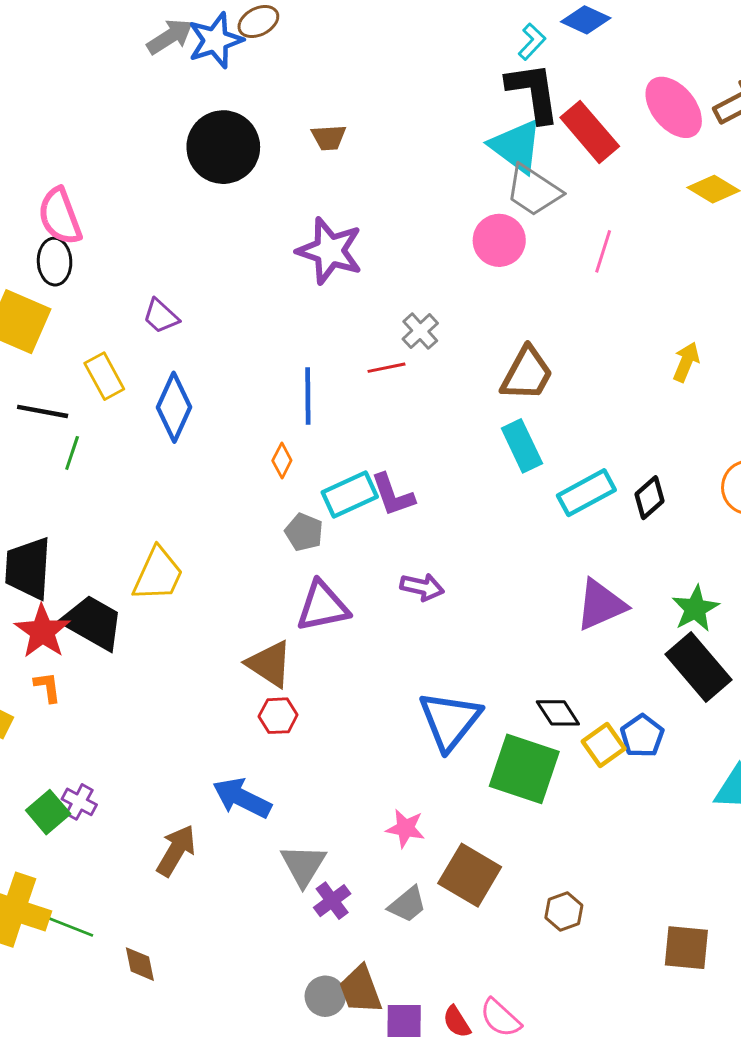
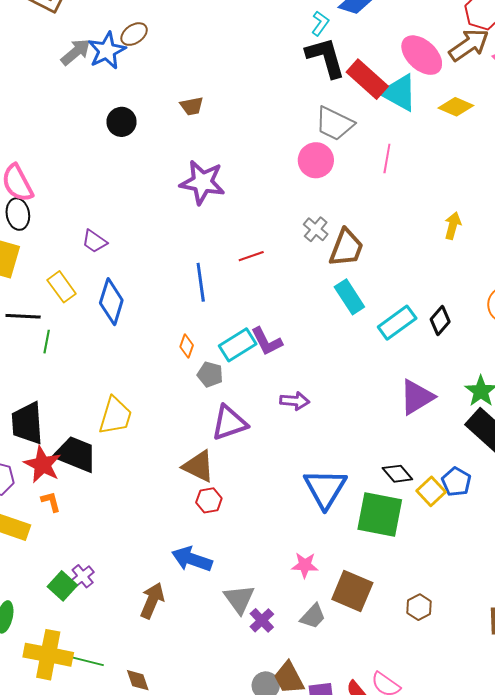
cyan triangle: (516, 146) -> (399, 93), moved
black circle: (223, 147) -> (121, 122), size x0.6
gray cross: (420, 331) -> (316, 229), moved
orange diamond: (282, 461) -> (187, 346), moved
purple cross: (79, 802) -> (83, 576), turned 30

